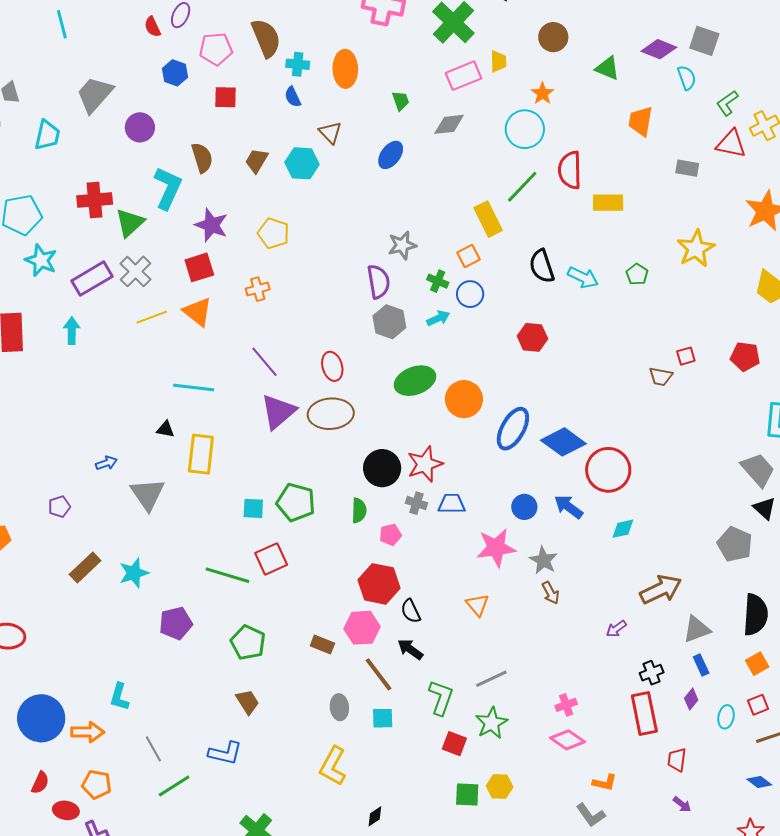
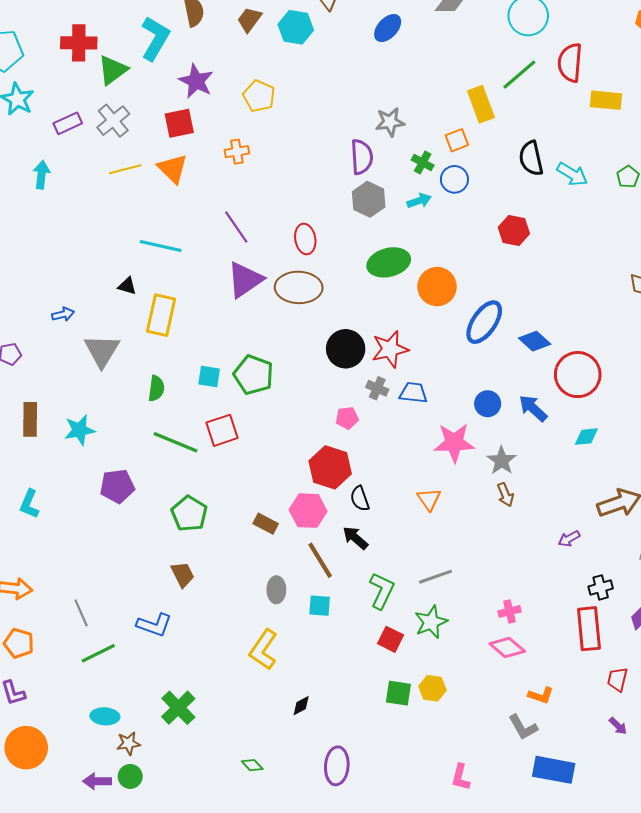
purple rectangle: (92, 279) -> (68, 123), size x0.7
blue diamond: (563, 442) -> (535, 341), size x0.7
green semicircle: (359, 510) -> (156, 388), moved
brown rectangle: (85, 568) -> (30, 419), turned -52
cyan L-shape: (119, 697) -> (29, 504), moved

